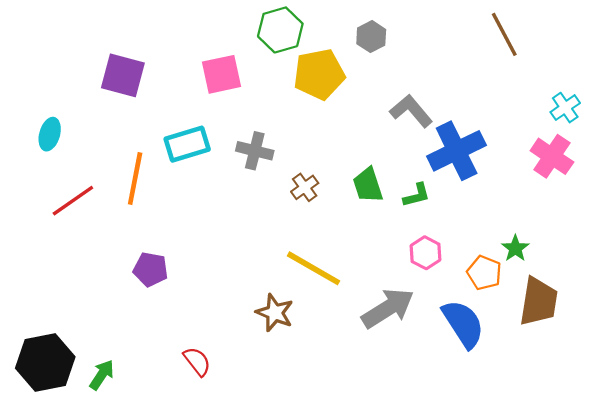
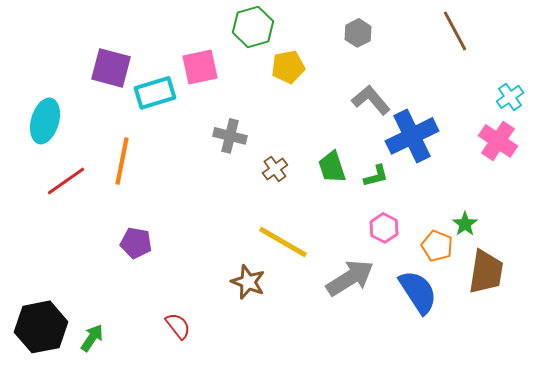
gray hexagon: (371, 37) -> (358, 33), moved
yellow pentagon: (319, 74) -> (288, 67), size x0.7
cyan ellipse: (50, 134) -> (45, 121), size x1.5
cyan rectangle: (187, 144) -> (155, 93), moved

